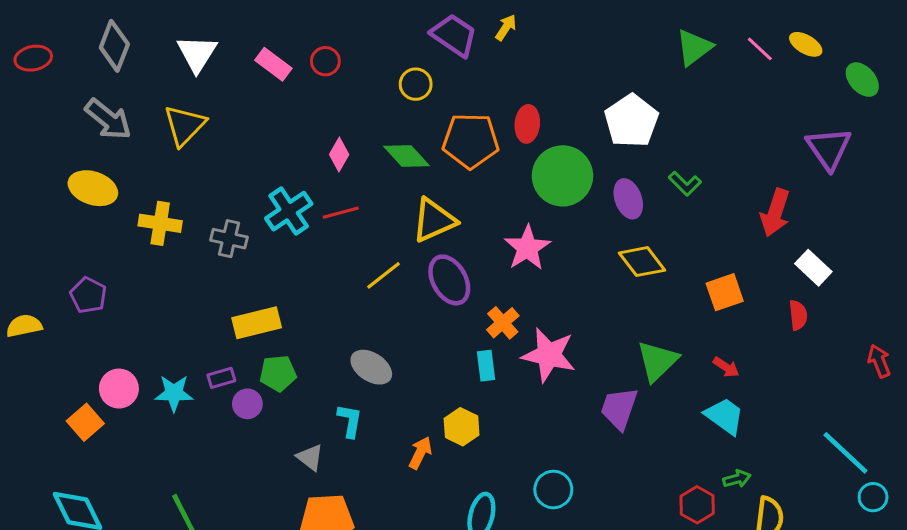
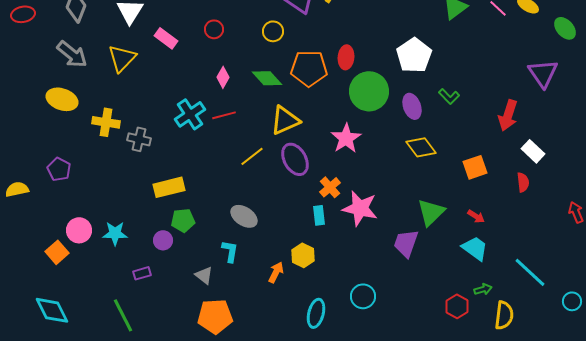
red circle: (325, 61) -> (214, 29), moved
pink rectangle: (273, 64) -> (166, 38), moved
gray cross: (229, 239) -> (139, 139), moved
purple rectangle: (221, 378) -> (142, 273), moved
cyan line: (845, 453) -> (530, 272), moved

